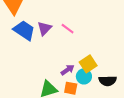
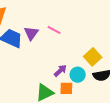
yellow square: (88, 64) -> (93, 57), moved

